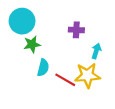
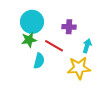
cyan circle: (22, 21) -> (32, 22), moved
red line: (65, 80) -> (54, 46), moved

